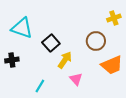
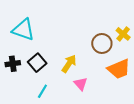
yellow cross: (114, 18) -> (123, 34), moved, turned -32
black square: (51, 43) -> (37, 63), moved

